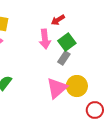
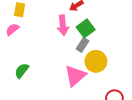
yellow circle: (77, 86) -> (96, 61), moved

